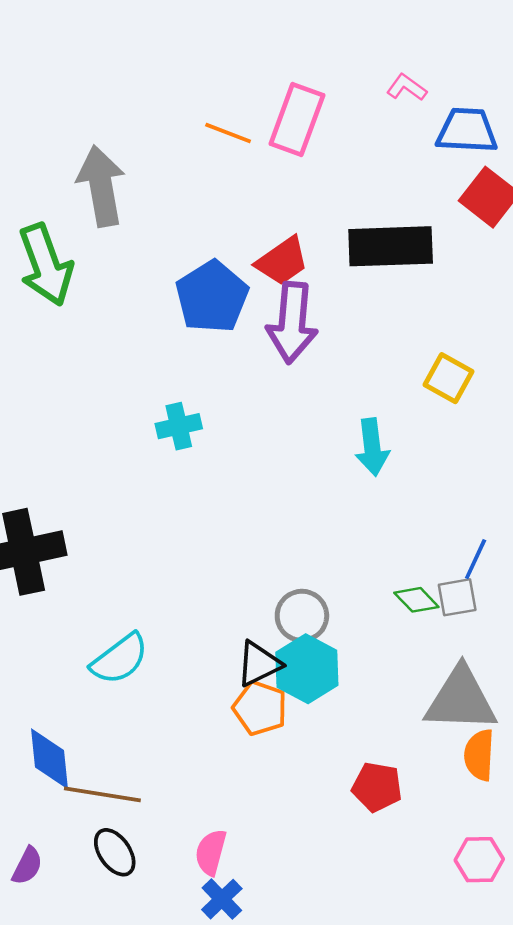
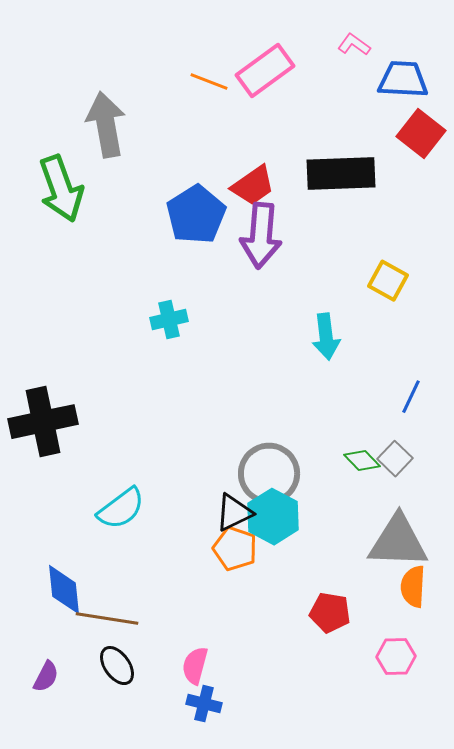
pink rectangle: (297, 119) -> (265, 71), turned 34
blue line: (476, 559) -> (411, 397), moved
gray square: (457, 597) -> (395, 459), turned -36
gray circle: (302, 616) -> (269, 474), size x1.4
pink hexagon: (479, 860) -> (396, 657), moved
blue cross: (222, 899) -> (204, 704), turned -32

